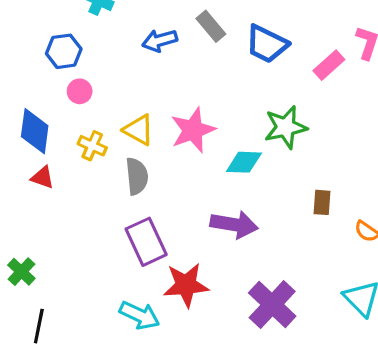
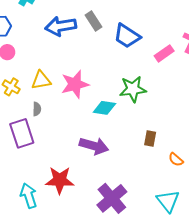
blue arrow: (160, 40) -> (61, 26), size x1.4
yellow triangle: (139, 130) -> (41, 80), turned -45
gray semicircle: (137, 176) -> (37, 109), size x0.6
purple rectangle: (146, 242) -> (22, 133), moved
cyan arrow: (140, 315) -> (29, 196), turned -140

